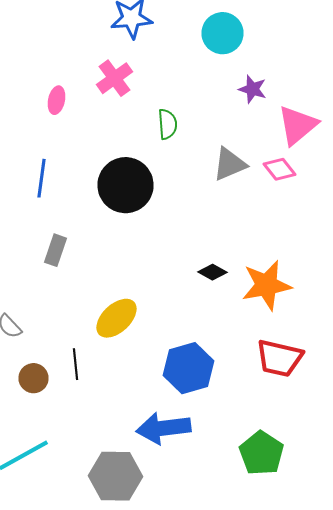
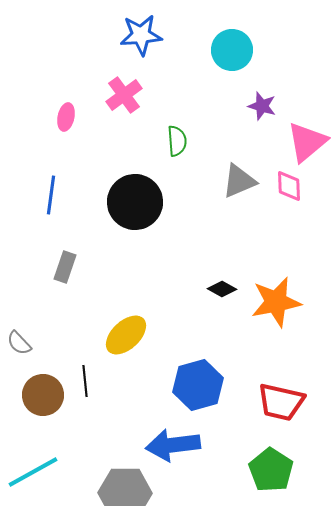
pink diamond: (280, 169) -> (289, 186), turned 36
red trapezoid: (280, 358) -> (281, 402), moved
brown circle: (34, 378) -> (43, 395), size x1.4

